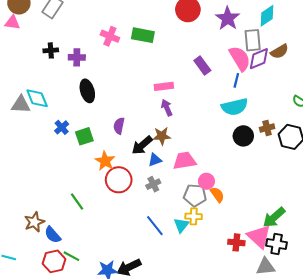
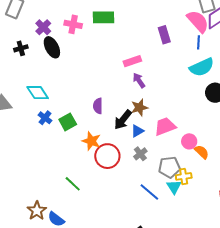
purple cross: (77, 57) -> (43, 27), moved, turned -35
purple rectangle: (202, 66) -> (164, 35), turned 30
black ellipse: (87, 91) -> (52, 47), moved
cyan diamond: (37, 98) -> (38, 93), moved
gray pentagon: (195, 195) -> (169, 167), moved

